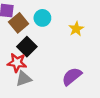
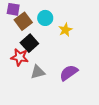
yellow star: (76, 29) -> (65, 30), moved
gray triangle: (24, 79) -> (38, 72), moved

